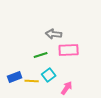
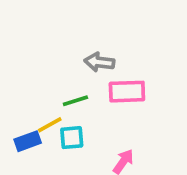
cyan square: (49, 75) -> (72, 138), moved, turned 32
yellow line: (32, 81) -> (50, 125), moved, turned -32

